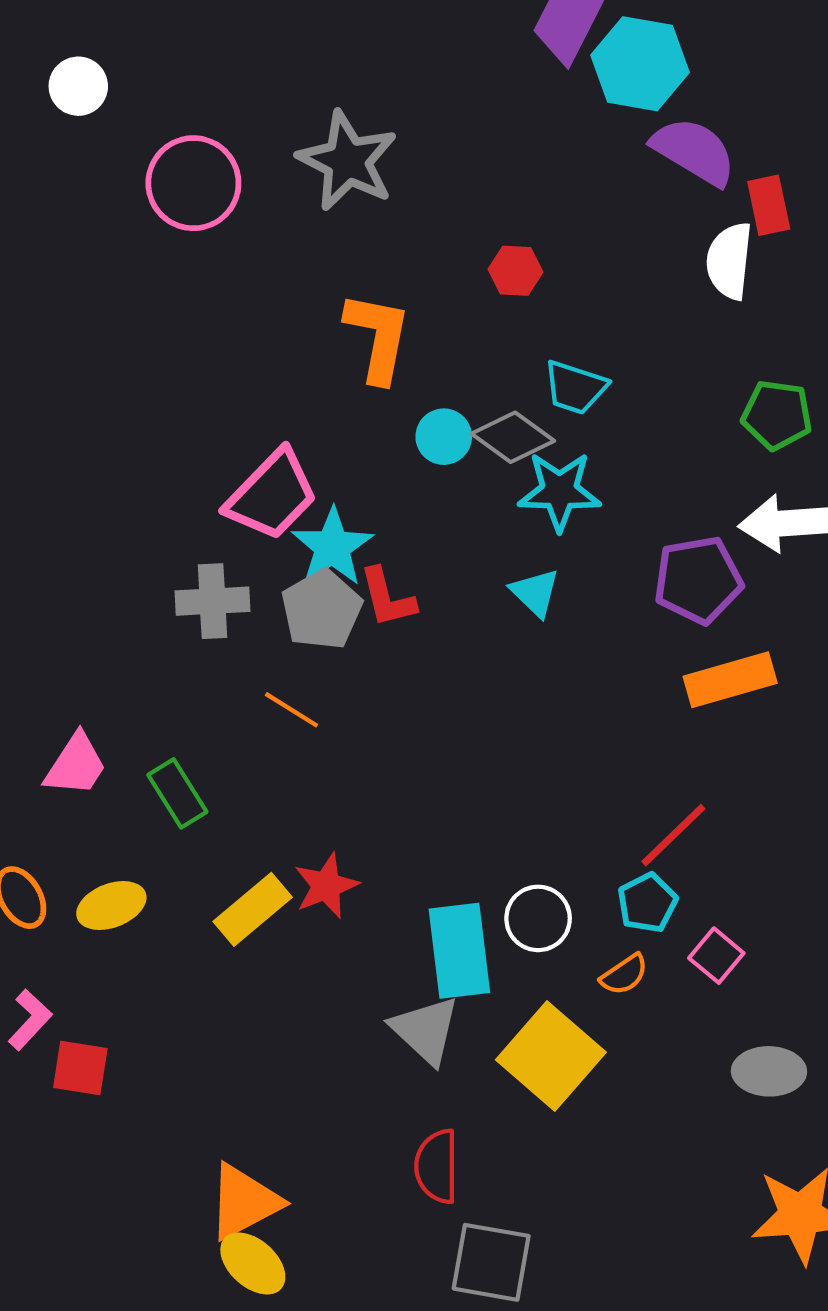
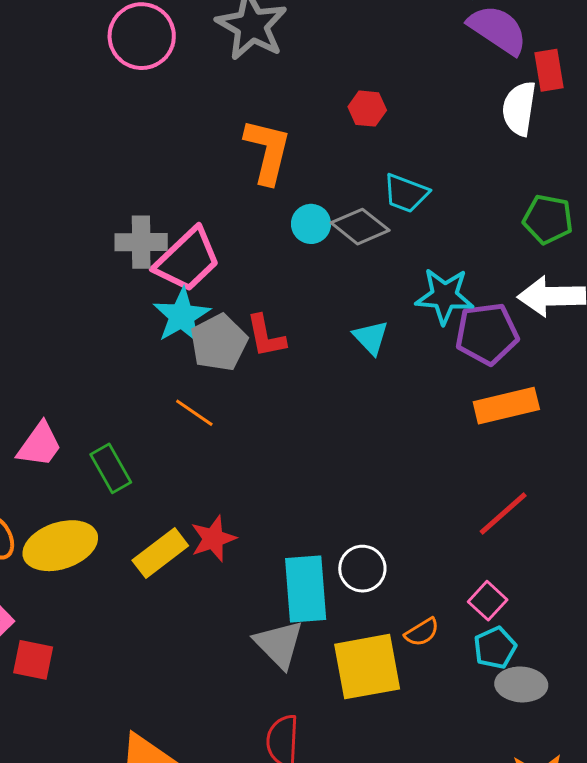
cyan star: (559, 491) -> (445, 296), moved
cyan star: (332, 547) -> (182, 316), moved
gray cross: (212, 601) -> (141, 242), moved
red line: (673, 835) -> (503, 514), moved
cyan pentagon: (647, 903) -> (495, 648), moved
yellow ellipse: (111, 906) -> (60, 546), size x1.5
orange semicircle: (624, 975) -> (422, 632), moved
yellow square: (551, 1056) -> (367, 667), turned 36

